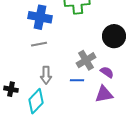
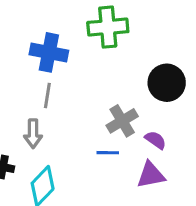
gray line: (39, 44) -> (47, 95), turned -70
gray arrow: (46, 75) -> (33, 134), moved

